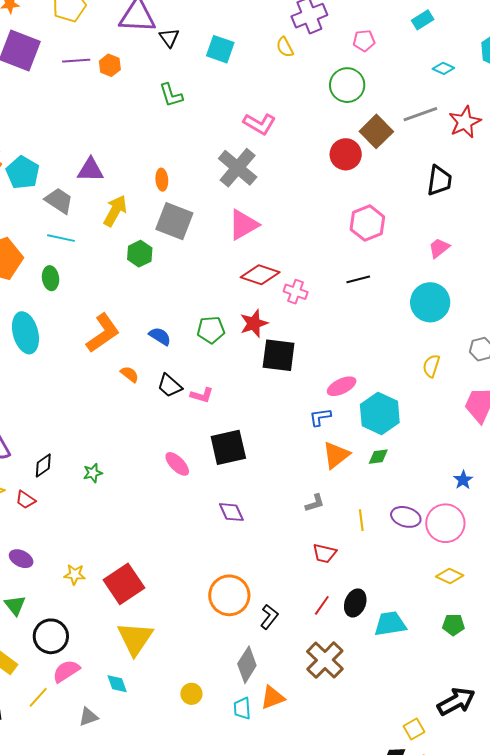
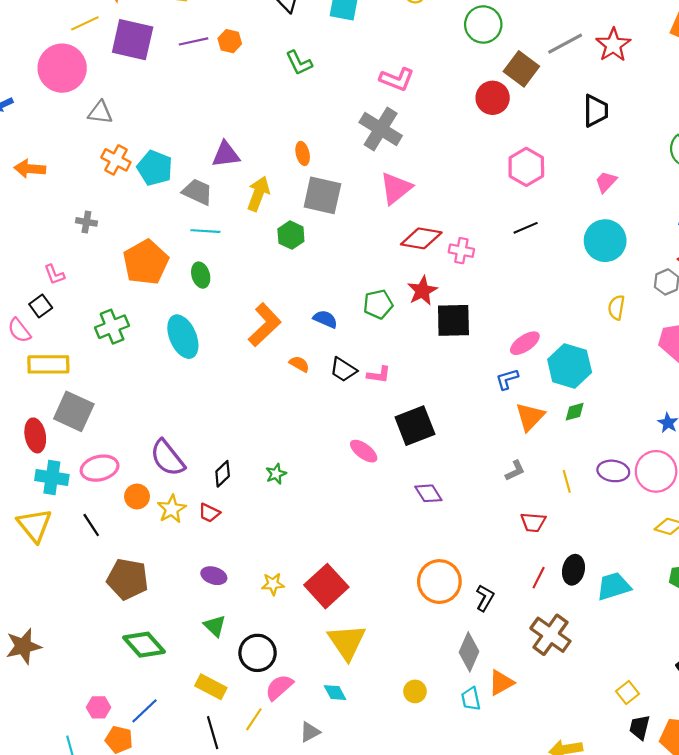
yellow square: (414, 729) -> (628, 693), moved

